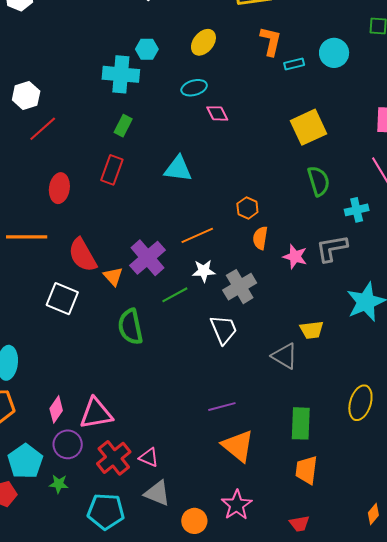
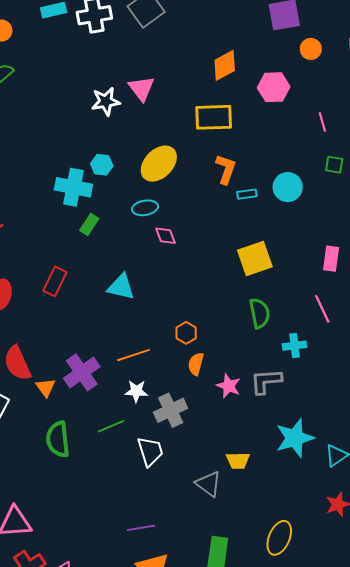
yellow ellipse: (203, 42) -> (159, 164), size x1.4
green rectangle: (123, 126) -> (89, 225), moved
green line: (175, 295) -> (111, 426), moved

